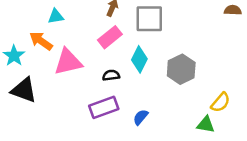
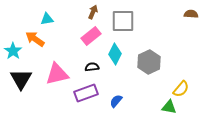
pink triangle: (68, 62) -> (57, 74), moved
black triangle: (24, 90) -> (21, 79), turned 40

